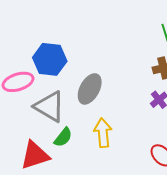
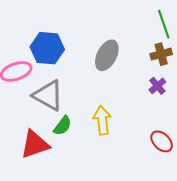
gray ellipse: (90, 89) -> (107, 55), moved

